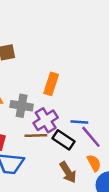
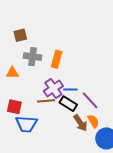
gray cross: (22, 106) -> (33, 57), moved
blue line: (79, 122) -> (70, 89), moved
brown arrow: (68, 172) -> (80, 123), moved

